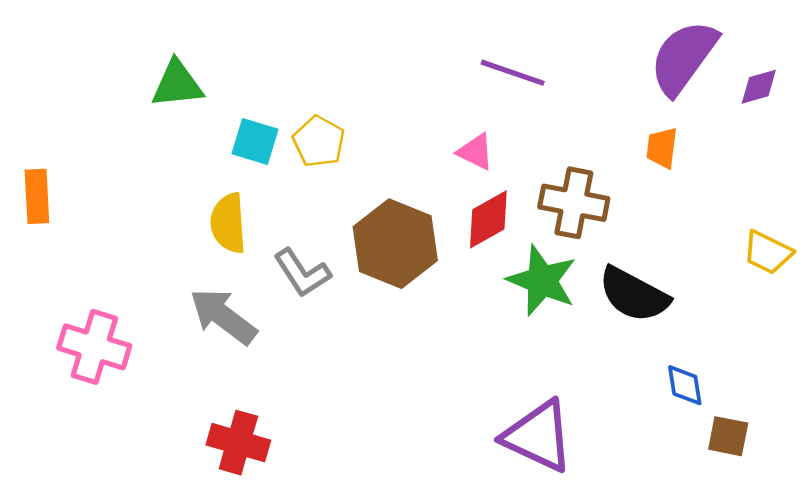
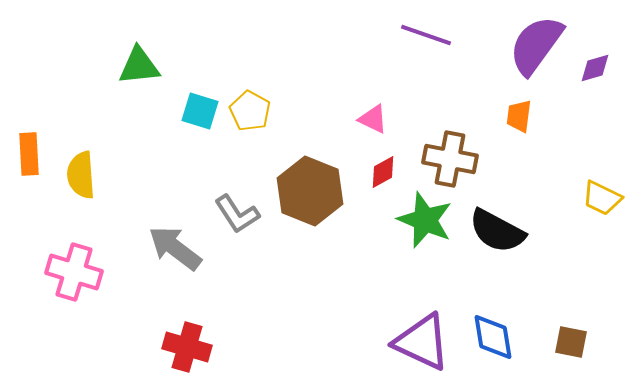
purple line: (513, 73) -> (426, 35), moved
red diamond: (488, 219) -> (383, 172), size x0.7
yellow semicircle: (228, 223) -> (81, 175), moved
blue diamond: (685, 385) -> (493, 337), moved, size x1.4

